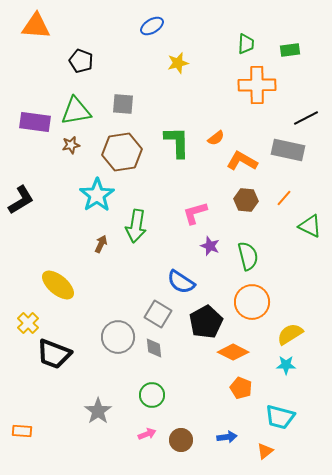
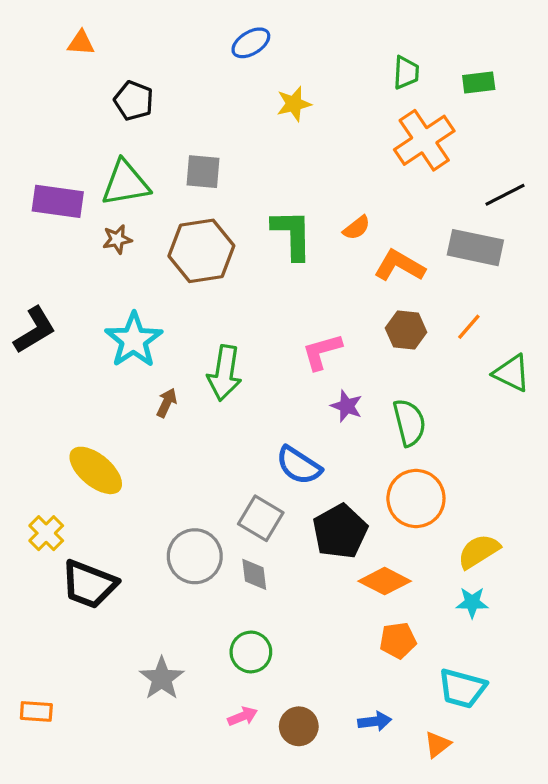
orange triangle: (36, 26) -> (81, 43), moved, size x0.6
orange cross: (257, 85) -> (424, 140), turned -33
cyan star: (97, 195) -> (134, 340), moved
orange pentagon: (241, 388) -> (398, 640), turned -30

